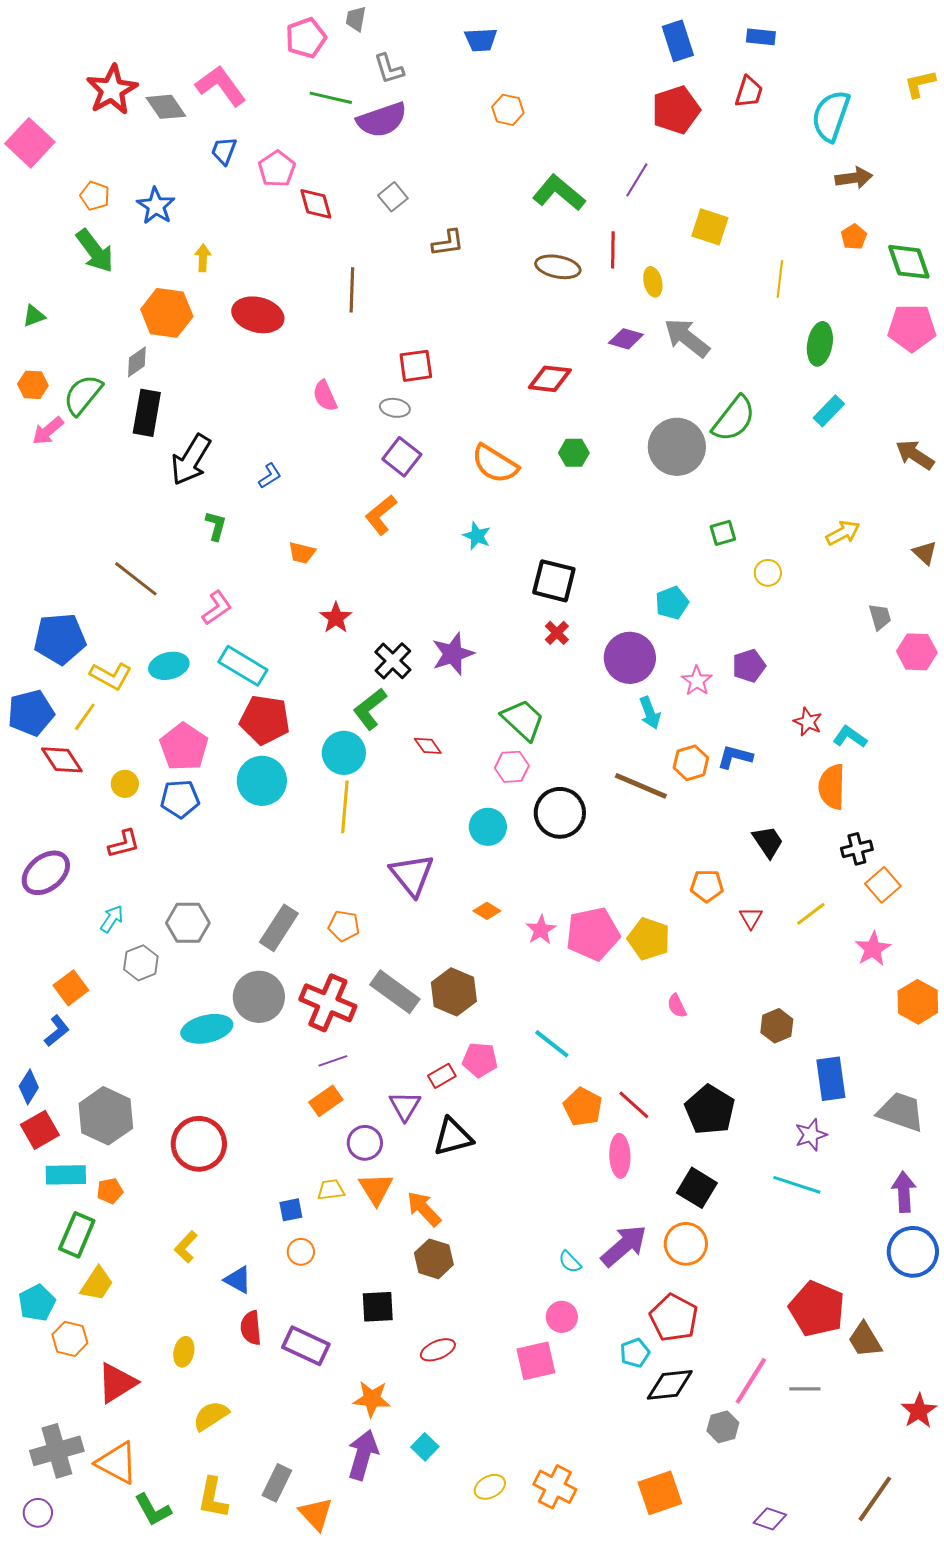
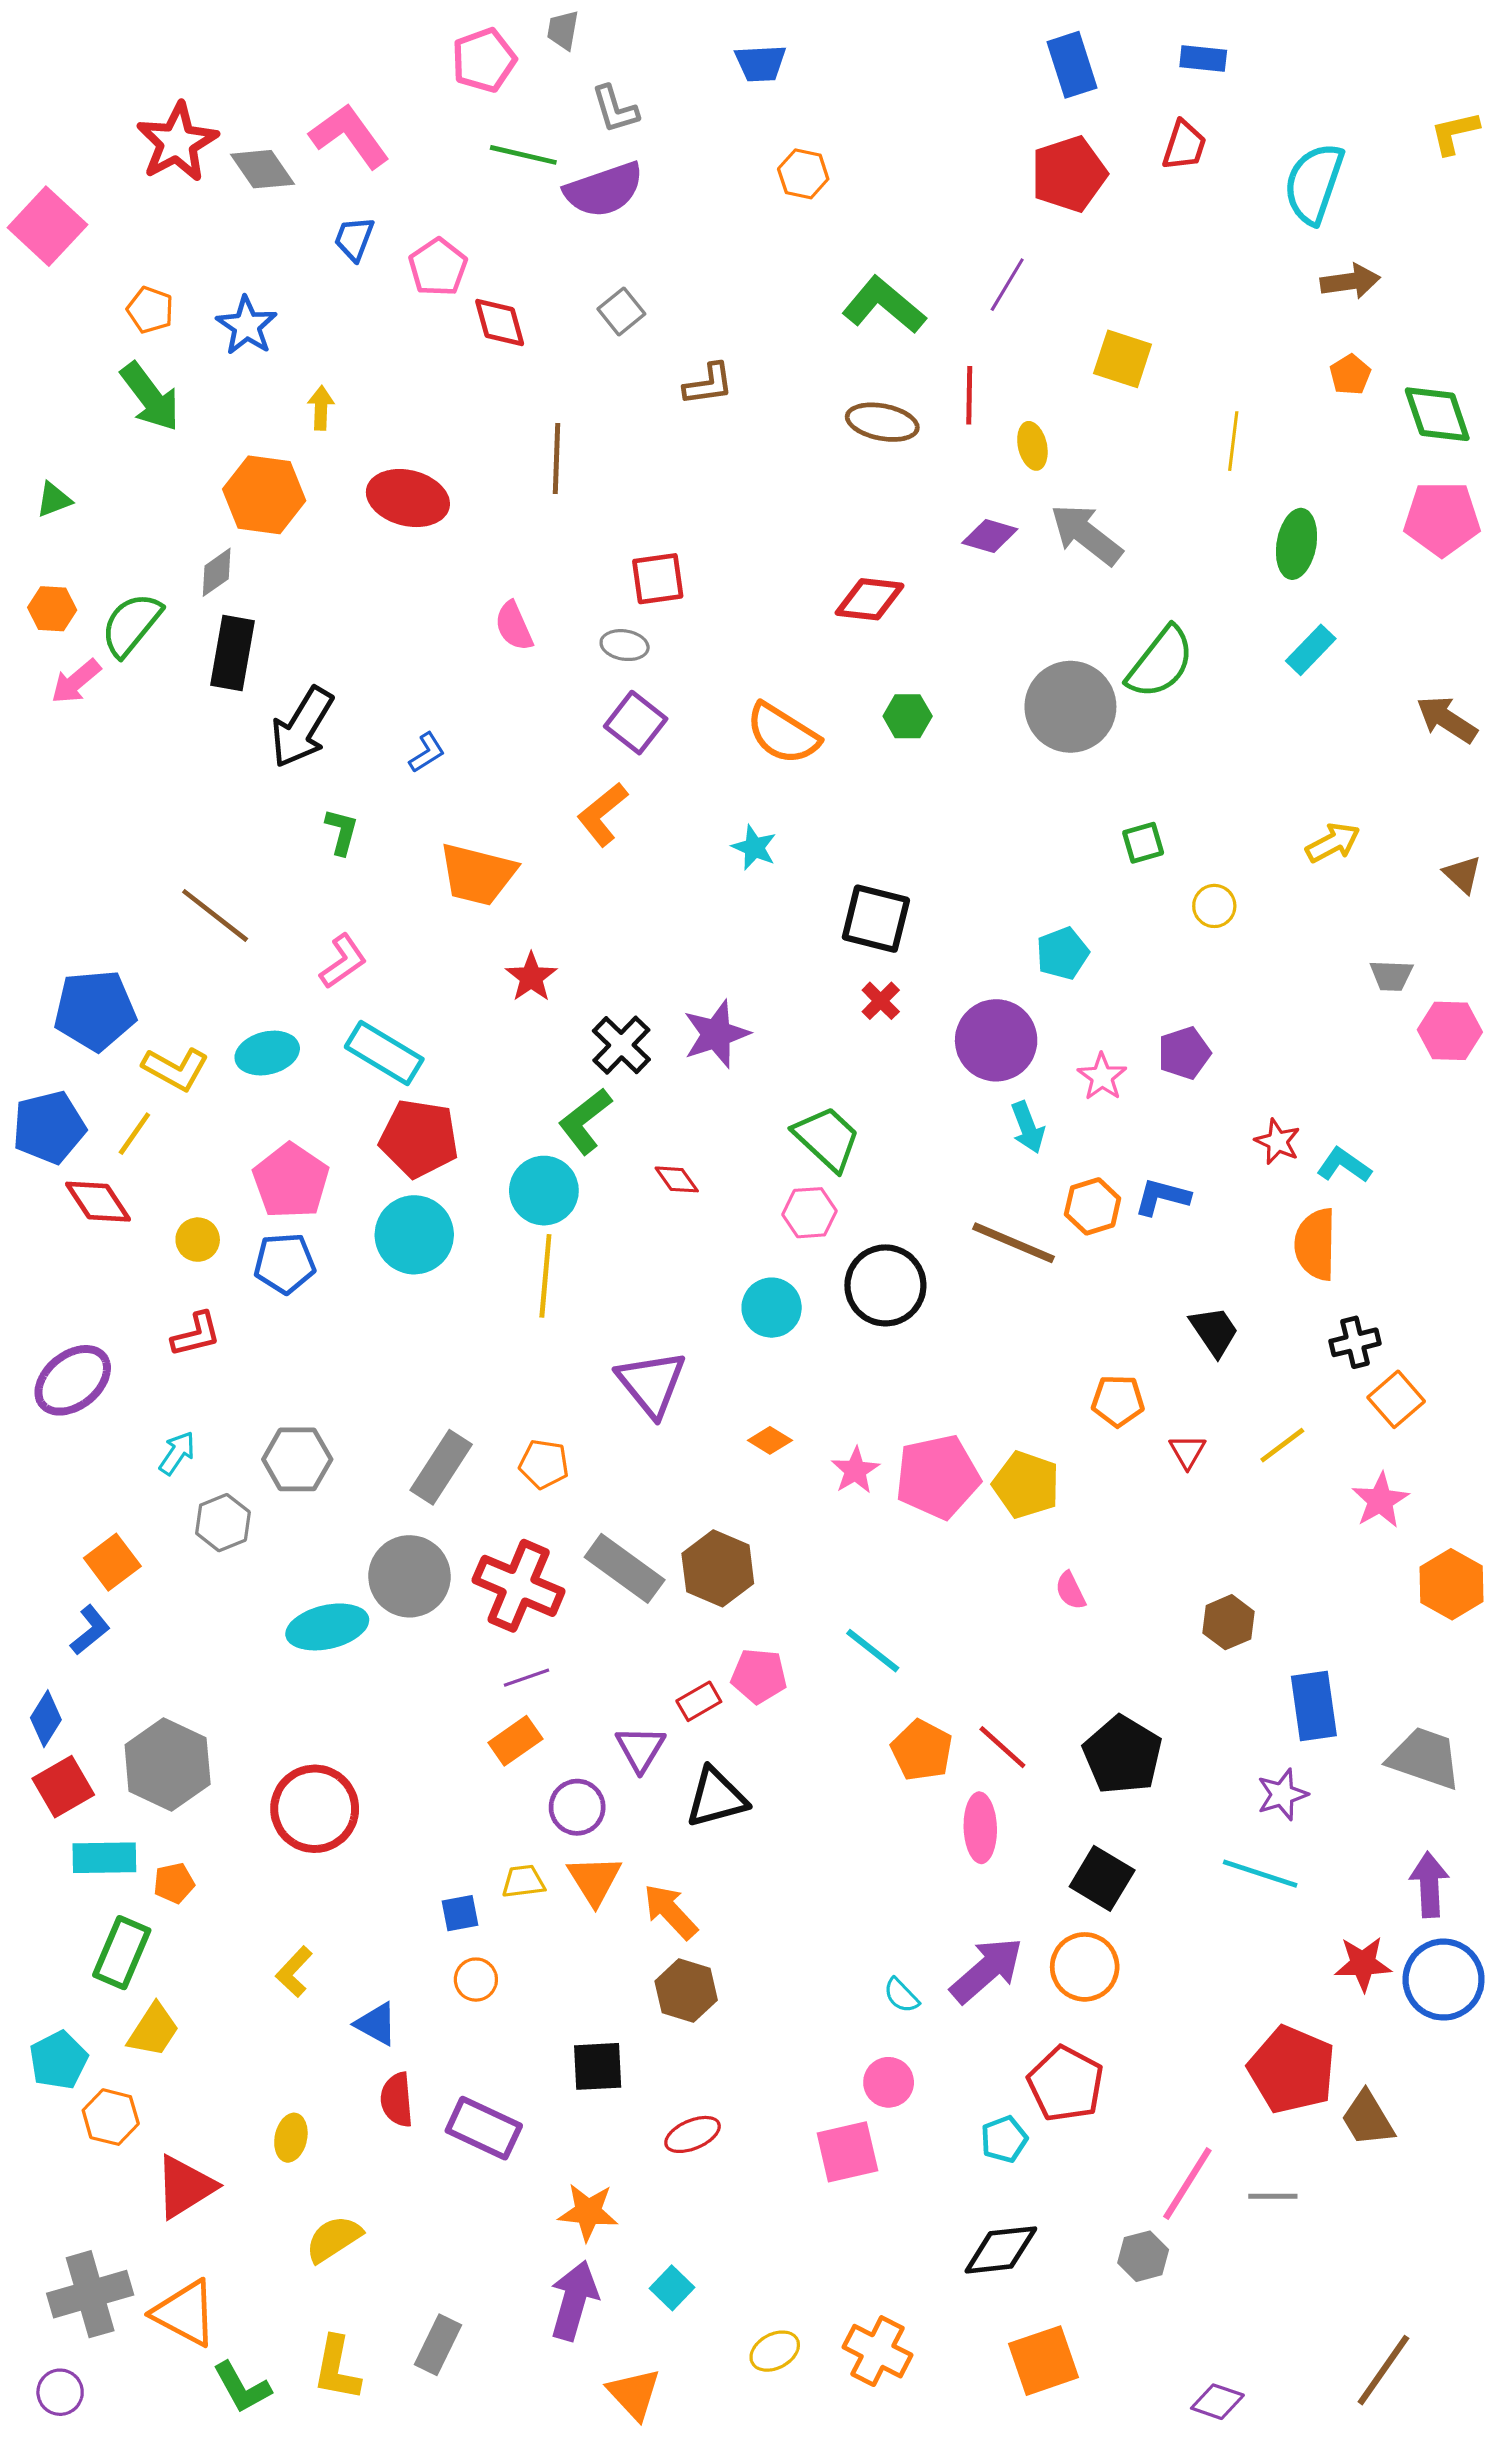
orange trapezoid: (302, 553) -> (477, 874), size x1.8
gray trapezoid: (880, 617) -> (1391, 976), turned 108
black diamond: (670, 1385) -> (1001, 2250), moved
red star: (919, 1411) -> (1363, 1964), moved, turned 30
orange triangle: (316, 1514) -> (634, 2394), moved

